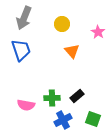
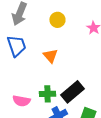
orange triangle: (72, 51) -> (50, 56), moved
black rectangle: (77, 96) -> (72, 92), size x1.6

